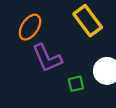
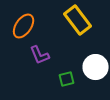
purple L-shape: (47, 58) -> (40, 55), size x0.7

